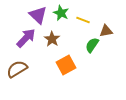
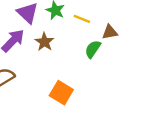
orange square: (66, 65) -> (61, 93), moved, turned -30

